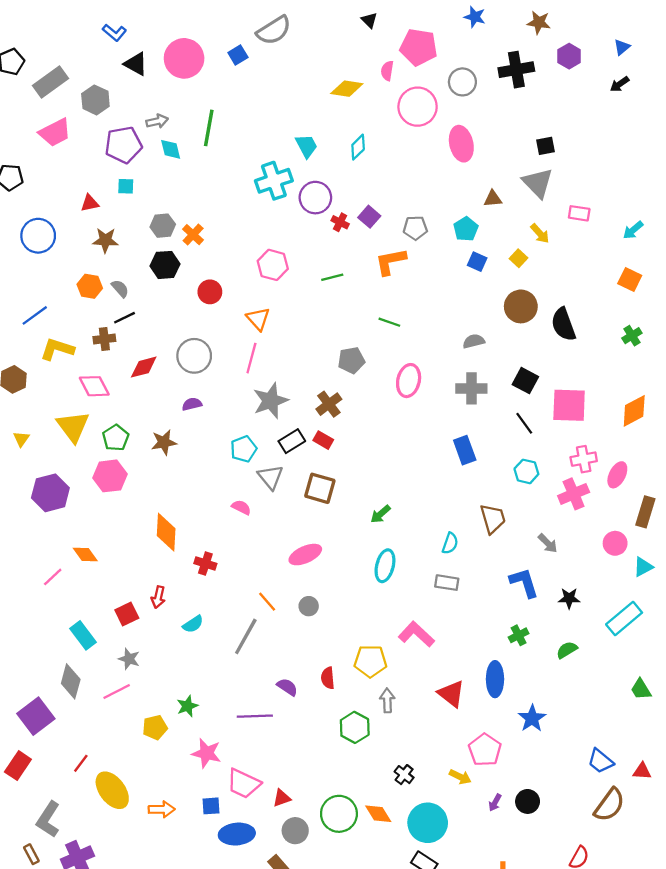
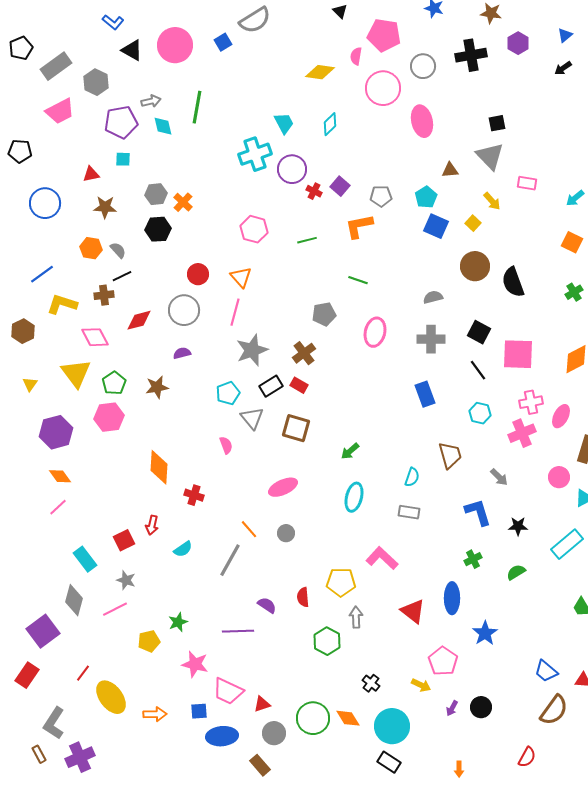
blue square: (477, 262) -> (436, 226), size x1.4
red circle: (210, 292) -> (198, 274), moved
pink semicircle: (241, 507) -> (226, 445), turned 42
orange diamond: (85, 555) -> (60, 476), moved

